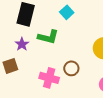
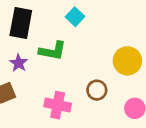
brown circle: (71, 68) -> (97, 90), moved

